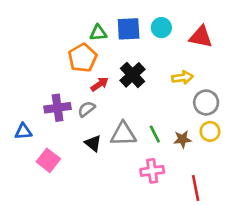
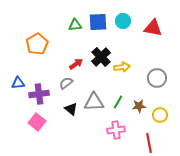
orange pentagon: (83, 58) -> (37, 44), moved
yellow arrow: (182, 78) -> (122, 67), moved
purple cross: (58, 108) -> (39, 94), moved
blue triangle: (23, 131) -> (18, 83), moved
yellow circle: (210, 131) -> (160, 115), moved
green line: (155, 134) -> (118, 102), turned 56

